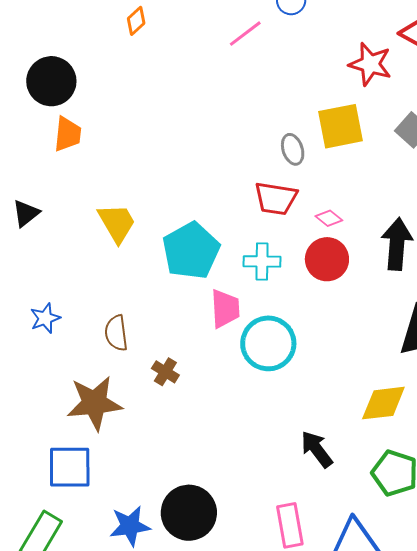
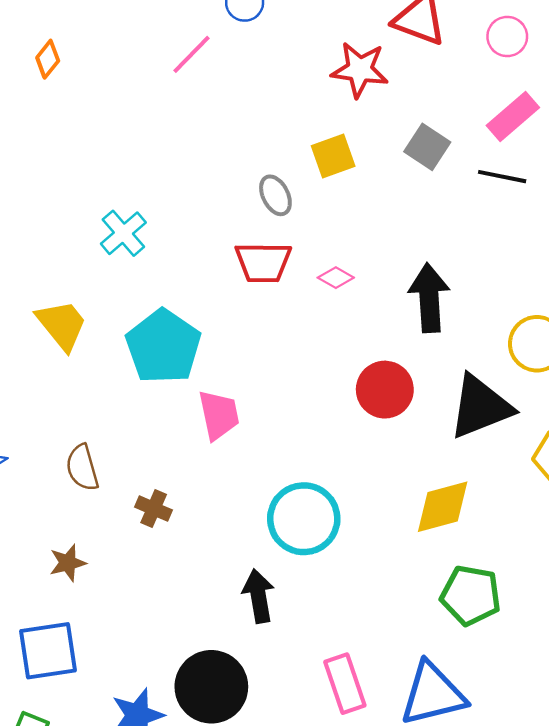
yellow square: (341, 126) -> (333, 156), size x0.7
red circle: (327, 259) -> (385, 390), moved
cyan cross: (262, 261) -> (123, 233), moved, turned -33
cyan circle: (268, 343) -> (304, 519), moved
brown star: (94, 403) -> (68, 563), size x0.5
black arrow: (317, 449) -> (258, 596), moved, turned 36

